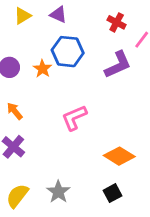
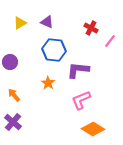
purple L-shape: (118, 65) -> (78, 70), moved, turned -150
orange star: (42, 69) -> (48, 83), moved
pink L-shape: (74, 118) -> (81, 100), moved

